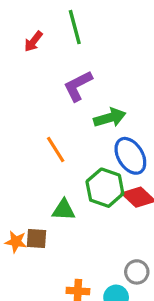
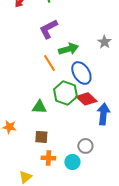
orange line: (56, 149) -> (49, 63), moved
brown square: (37, 239) -> (41, 137), moved

